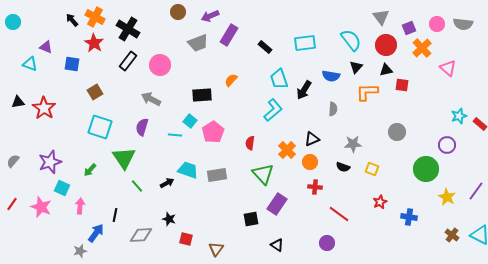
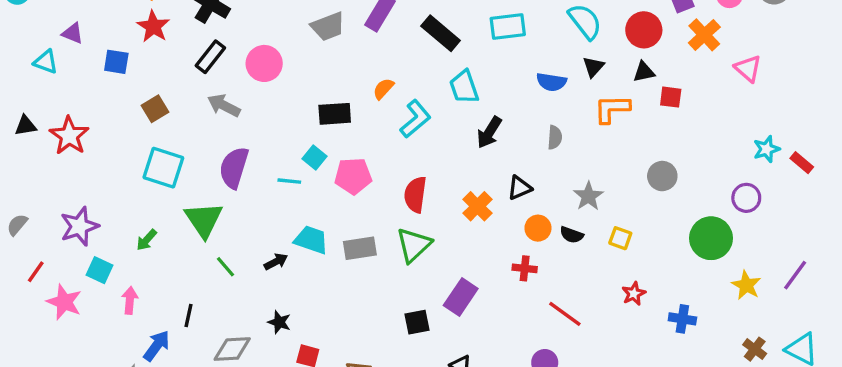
black rectangle: (265, 47) -> (441, 33), size x1.6
black arrow: (304, 90) -> (489, 132), moved
gray arrow: (151, 99) -> (224, 105), moved
cyan L-shape: (273, 110) -> (415, 119), moved
purple semicircle: (142, 127) -> (234, 168), size x1.4
pink pentagon: (213, 132) -> (353, 176), turned 30
red semicircle: (250, 143) -> (415, 195), size x1.5
gray star: (353, 144) -> (588, 196), turned -30
orange circle: (310, 162) -> (538, 228), moved
green triangle: (263, 174) -> (414, 245), moved, turned 30
red line: (12, 204) -> (36, 272), moved

